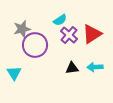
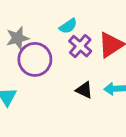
black triangle: (72, 68) -> (84, 90), turned 32

